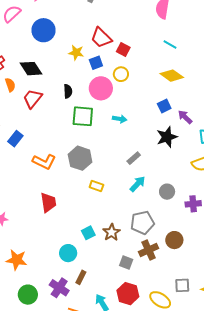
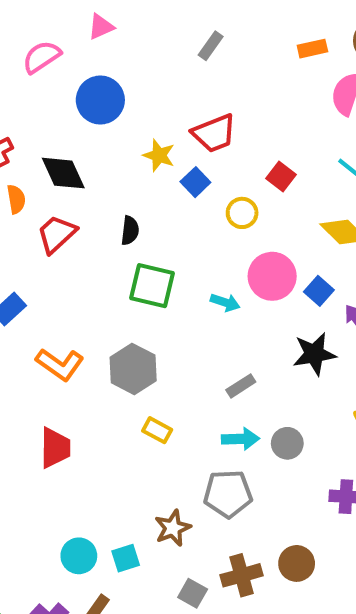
red trapezoid: (101, 38) -> (214, 133), turned -75
red square: (123, 50) -> (281, 177), moved
blue square: (96, 63) -> (195, 182), turned -32
pink circle: (101, 88) -> (272, 276), moved
blue square: (164, 106) -> (319, 291), turned -32
cyan arrow: (138, 184) -> (240, 439), turned 36
gray circle: (167, 192) -> (287, 443), moved
gray pentagon: (142, 223) -> (228, 494), moved
cyan square: (88, 233) -> (126, 558), moved

